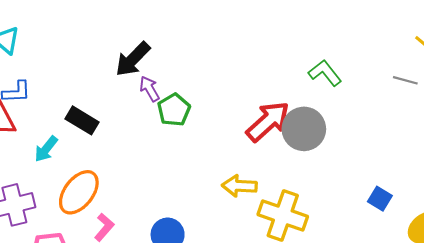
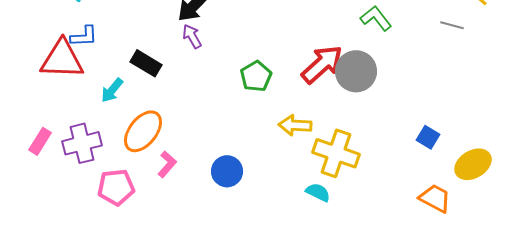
purple arrow: (150, 89) -> (192, 36), moved
green pentagon: (174, 110) -> (256, 76), moved

